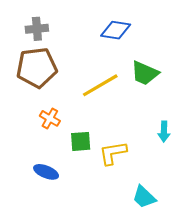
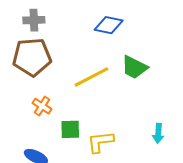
cyan arrow: (164, 131) -> (158, 133), moved

